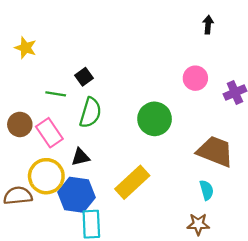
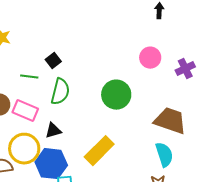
pink rectangle: (49, 133) -> (25, 111), turned -30
cyan semicircle: (207, 190) -> (164, 155), size x1.4

